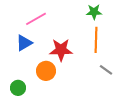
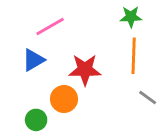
green circle: (18, 88) -> (36, 120), moved

